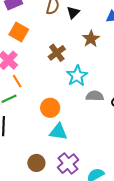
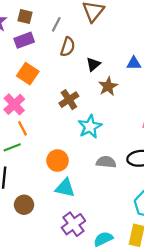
black triangle: (73, 12) -> (93, 64), moved
gray semicircle: (95, 96) -> (106, 162), moved
brown circle: (36, 163) -> (24, 205), moved

